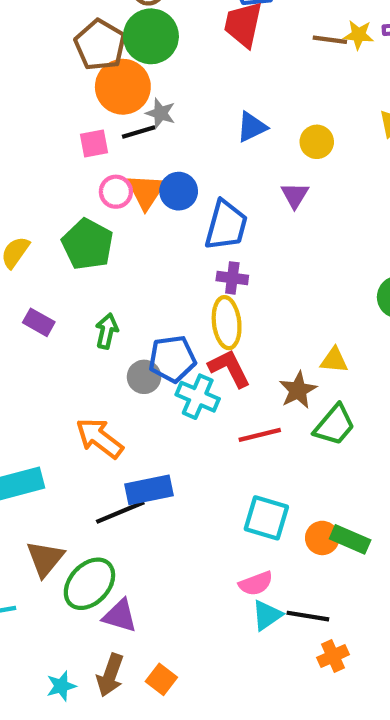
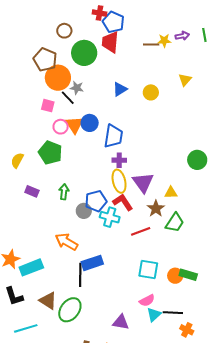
green circle: (151, 36) -> (84, 53), moved
black line: (139, 132) -> (68, 98), turned 70
pink square: (94, 144) -> (48, 106), turned 32
purple triangle: (295, 195) -> (143, 182), moved, size x1.6
black line: (120, 512) -> (80, 275), turned -60
brown triangle: (45, 559) -> (48, 301), turned -30
purple triangle: (120, 616) -> (121, 322), moved
orange cross: (333, 656) -> (187, 330), turned -32

